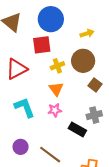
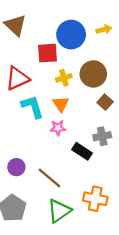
blue circle: (51, 19) -> (71, 35), moved
yellow arrow: (87, 33) -> (104, 29), moved
cyan L-shape: (24, 107) -> (32, 107), moved

